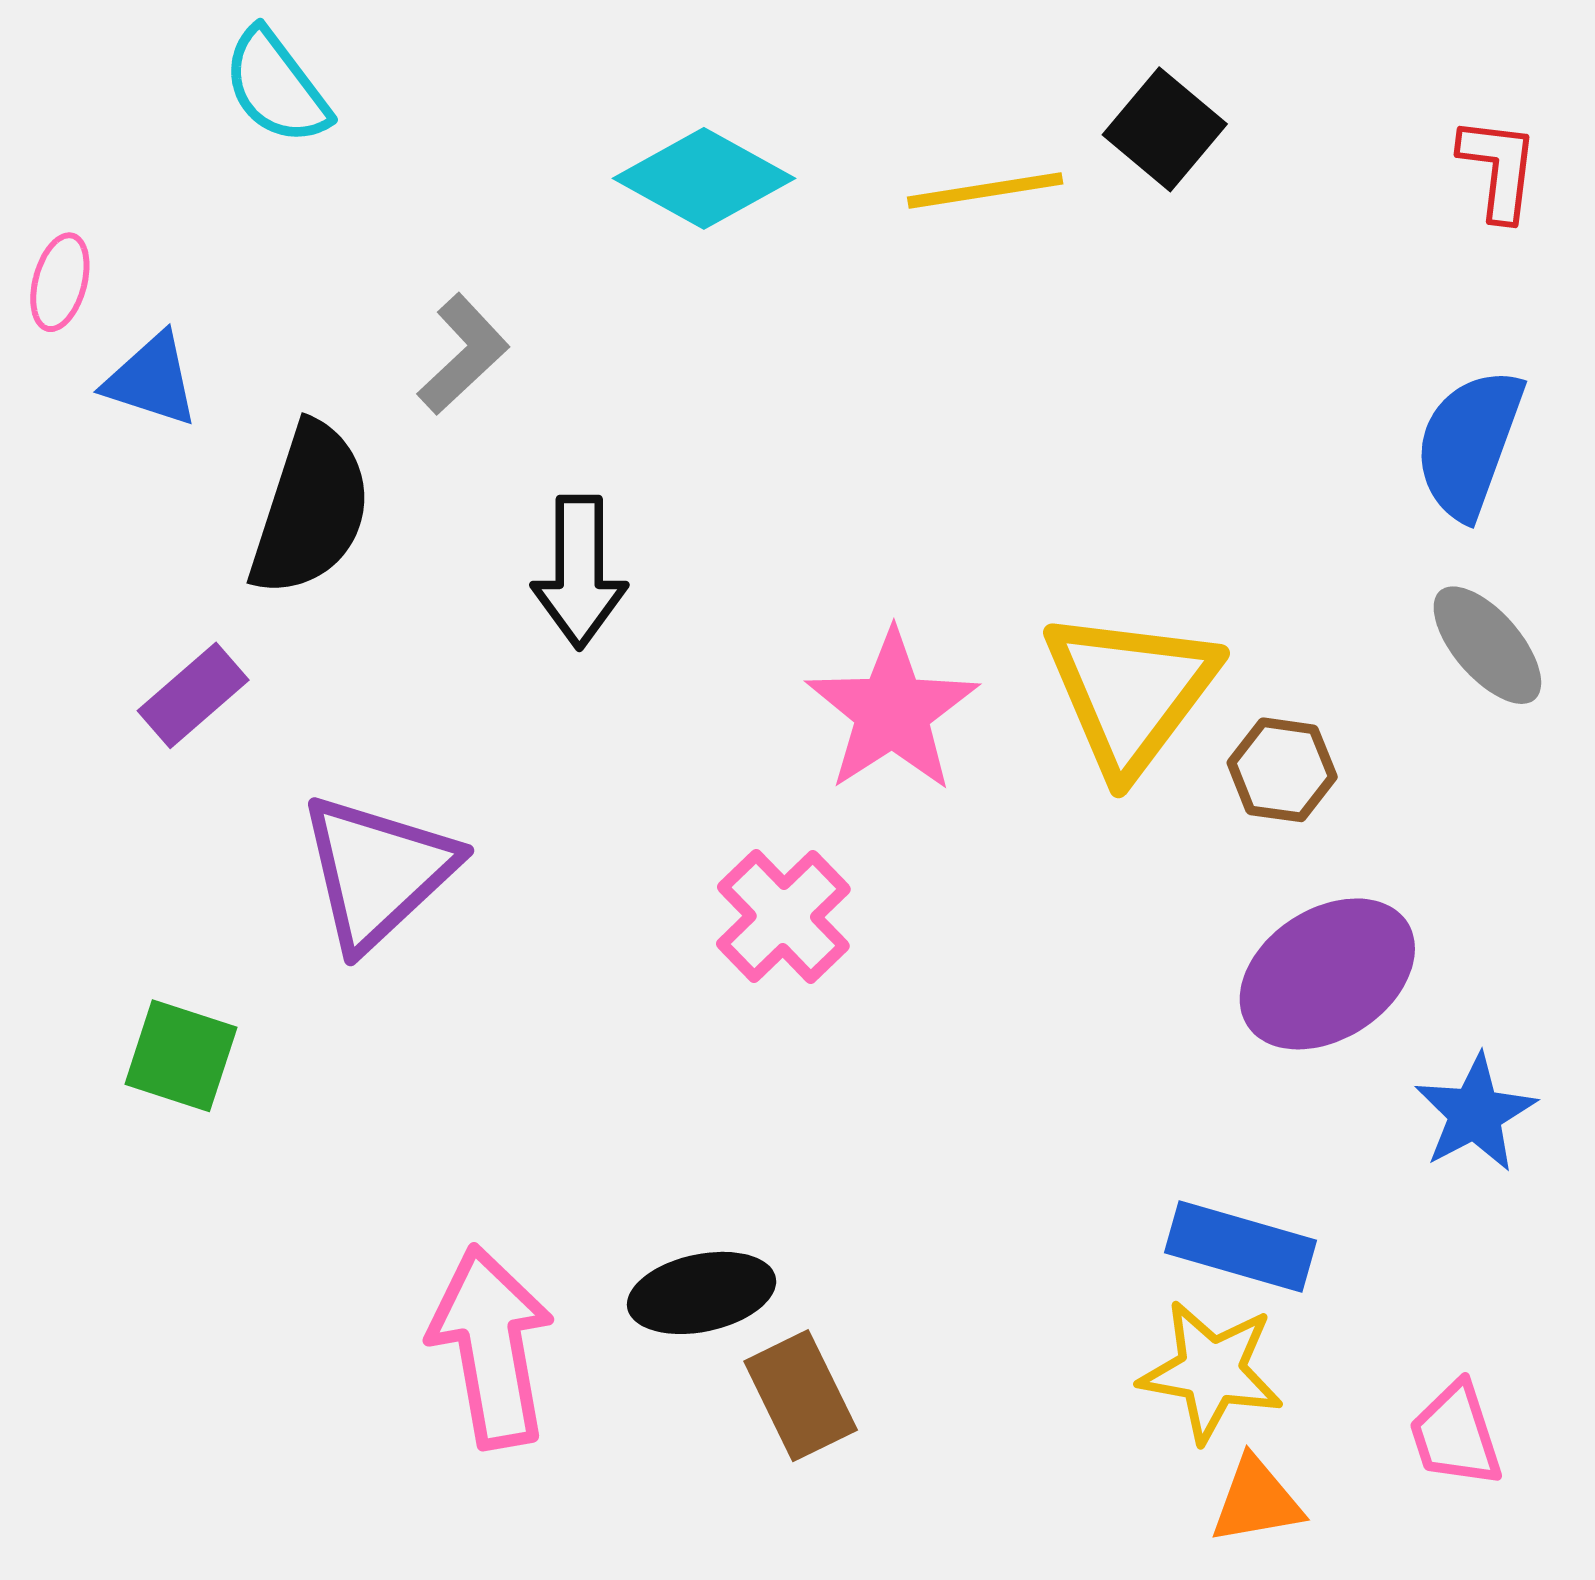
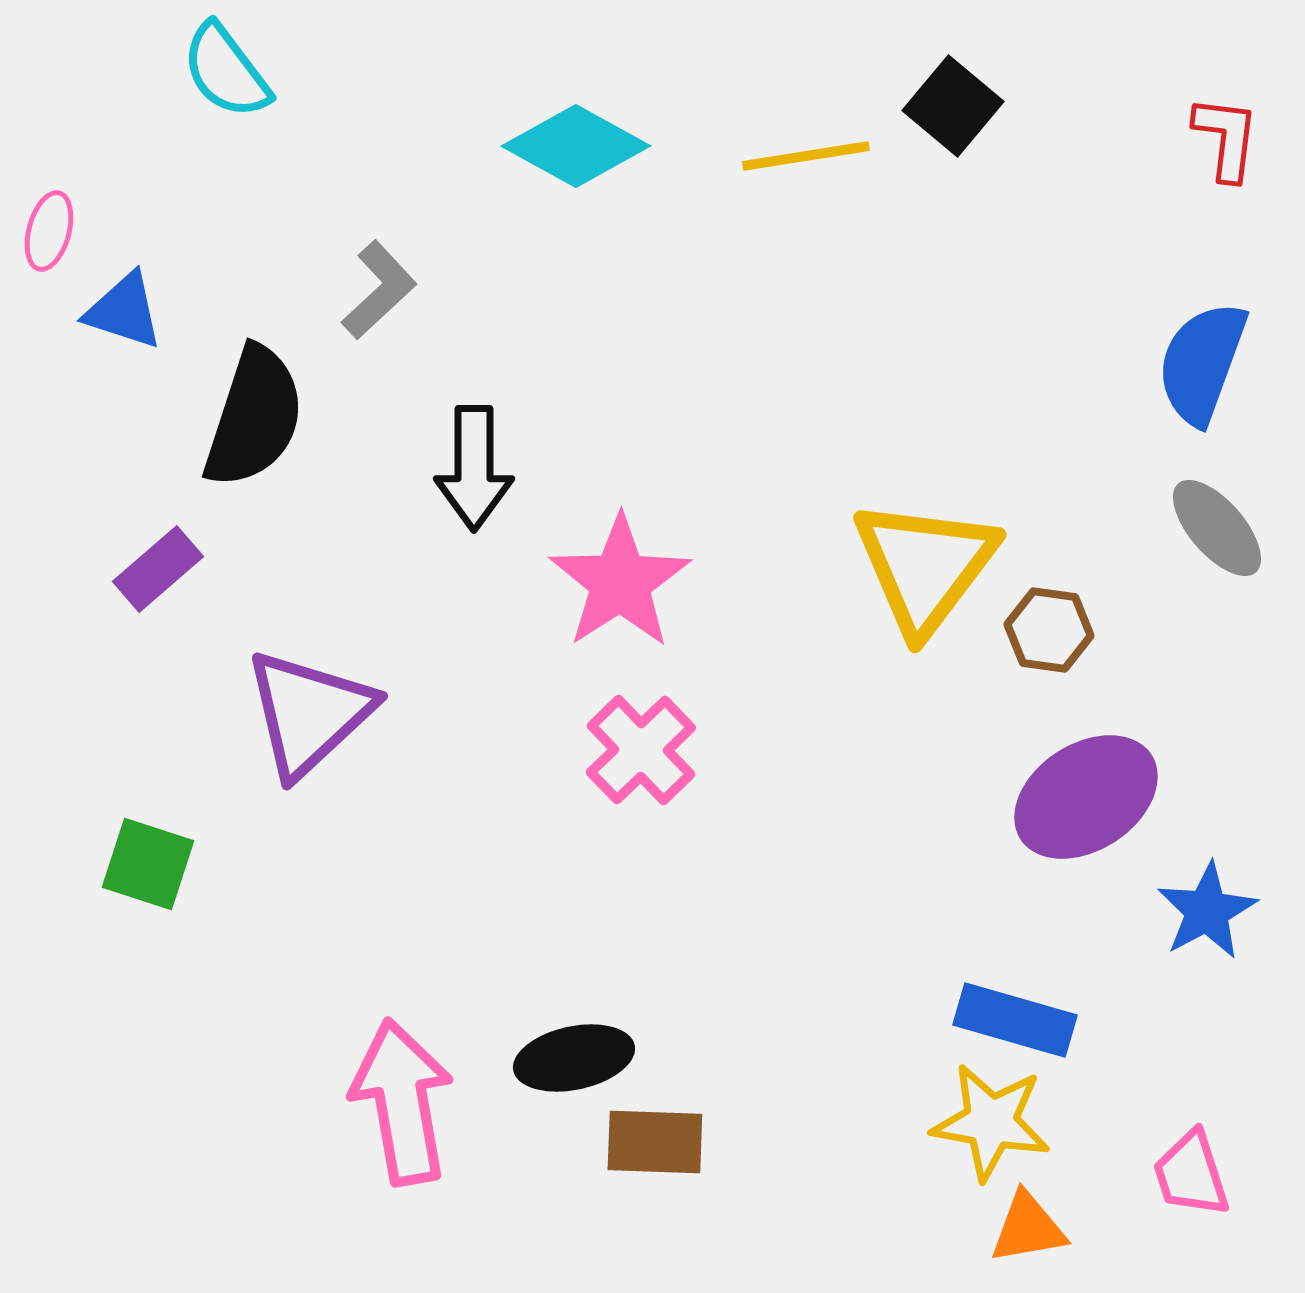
pink star: (892, 711) -> (620, 582), moved
brown rectangle: (801, 1396) -> (655, 1142), turned -62

